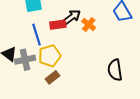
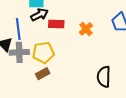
black arrow: (72, 17) -> (39, 15), moved
blue line: (36, 35) -> (18, 29), moved

